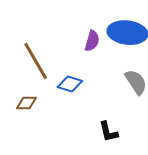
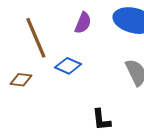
purple semicircle: (92, 41) -> (83, 23), moved

